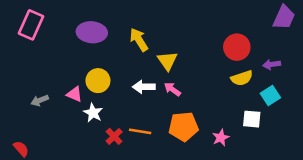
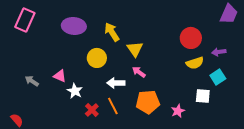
yellow circle: (98, 81) -> (97, 58), moved
white arrow: (144, 87) -> (116, 83), moved
gray arrow: (40, 100) -> (32, 81), turned 56
orange line: (140, 131) -> (113, 106), turned 54

